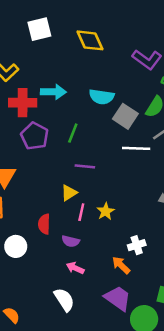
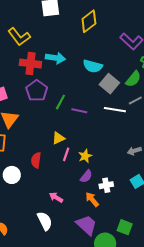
yellow diamond: (90, 40) -> (89, 21), turned 70
green line: (73, 133) -> (60, 102), moved
purple line: (85, 166) -> (79, 111), moved
purple semicircle: (71, 241) -> (86, 176), moved, turned -72

